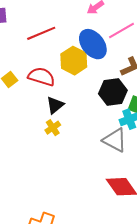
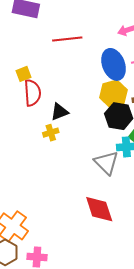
yellow hexagon: (74, 61) -> (113, 94), moved
red semicircle: (41, 77) -> (32, 93), moved, turned 52

